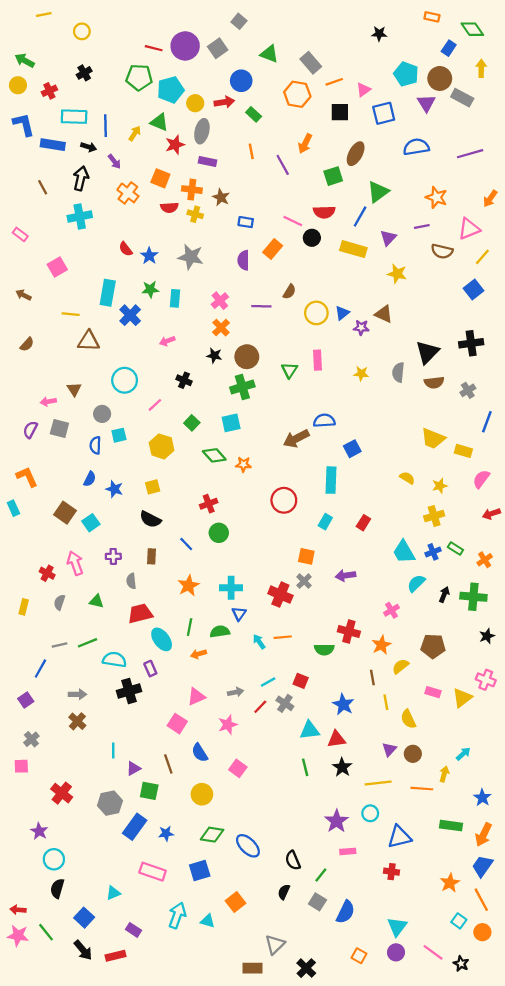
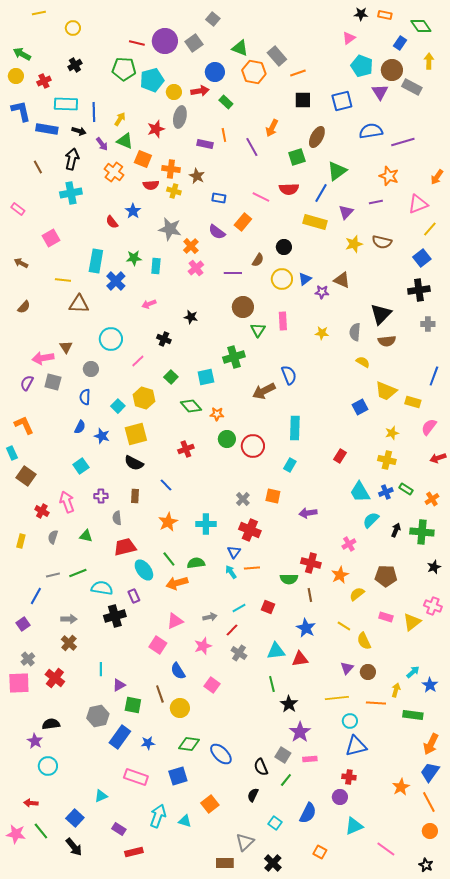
black star: (379, 34) -> (361, 14), moved
pink triangle: (363, 90) -> (349, 38), moved
orange hexagon: (297, 94) -> (254, 72), moved
green triangle: (159, 122) -> (125, 141), moved
purple line: (470, 154) -> (403, 142), moved
purple rectangle: (208, 162) -> (205, 144), moved
black circle: (312, 238) -> (284, 247), moved
brown semicircle: (442, 251) -> (382, 242), moved
blue star: (149, 256) -> (133, 211), moved
purple semicircle: (243, 260) -> (217, 232), turned -54
yellow star: (397, 274) -> (354, 244), turned -30
orange cross: (221, 328) -> (191, 246), moved
black cross: (471, 343) -> (419, 290), moved
brown circle: (247, 357) -> (243, 307), moved
green cross: (242, 387) -> (234, 357), moved
gray cross: (468, 390) -> (428, 324), moved, turned 32
pink arrow: (48, 402) -> (43, 358), size x1.5
blue semicircle: (324, 421) -> (289, 375), turned 72
cyan square: (119, 435) -> (118, 406), moved, turned -32
blue square: (352, 449) -> (360, 407), moved
yellow semicircle: (407, 478) -> (363, 362), moved
yellow square: (153, 487) -> (136, 434), size x1.6
brown square: (65, 513) -> (26, 476), moved
yellow cross: (434, 516) -> (387, 460), turned 30
red rectangle: (363, 523) -> (340, 456), moved
green circle: (219, 533) -> (227, 439), moved
gray cross: (304, 581) -> (243, 499), moved
blue triangle: (239, 614) -> (234, 552), moved
green line: (190, 627) -> (169, 559), turned -49
orange arrow: (199, 654) -> (177, 583), size x1.5
brown line: (372, 678) -> (310, 595), moved
yellow line: (386, 702) -> (344, 626), turned -48
gray cross: (285, 703) -> (239, 653), moved
brown line: (168, 764) -> (160, 694), moved
pink square: (21, 766) -> (19, 683), size x1.6
black star: (342, 767) -> (289, 704), moved
red cross: (62, 793) -> (55, 678), moved
blue star: (482, 798) -> (430, 685), moved
cyan circle: (370, 813) -> (350, 721), moved
green rectangle: (451, 826) -> (413, 715), moved
black semicircle: (57, 888) -> (51, 724), moved, turned 66
gray square: (317, 902) -> (283, 755), moved
red arrow: (18, 910) -> (31, 803), moved
cyan square: (459, 921) -> (275, 823), moved
cyan triangle: (397, 927) -> (354, 826), turned 30
purple circle: (396, 952) -> (340, 797), moved
red rectangle: (116, 956) -> (134, 852), moved
black star: (461, 964) -> (426, 865), moved

